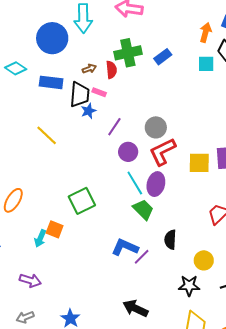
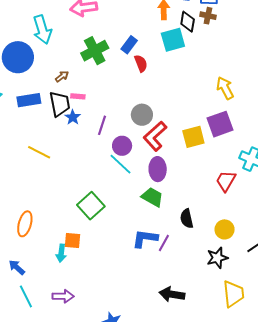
cyan square: (206, 64) -> (173, 40), size x1.4
red semicircle: (111, 70) -> (141, 63), moved
cyan line: (135, 183) -> (121, 164), moved

